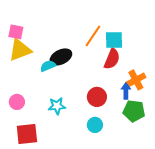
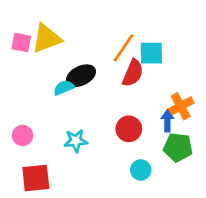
yellow triangle: (20, 50) -> (46, 39), moved
red semicircle: (112, 59) -> (133, 73), moved
cyan circle: (95, 125) -> (141, 170), moved

